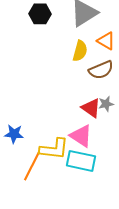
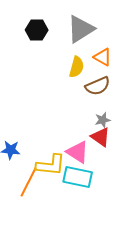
red triangle: (91, 108) -> (101, 137), moved

